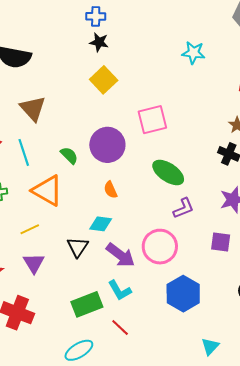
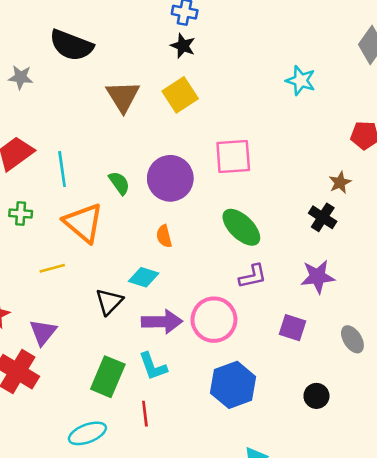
brown triangle: (33, 108) -> (123, 96), moved
purple arrow: (120, 255) -> (162, 322), turned -48
purple triangle: (34, 263) -> (43, 332), moved
green rectangle: (87, 304) -> (108, 377), turned -56
red line: (120, 327) -> (145, 414), turned 30

